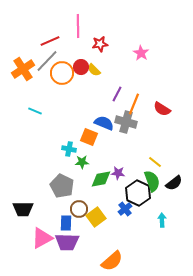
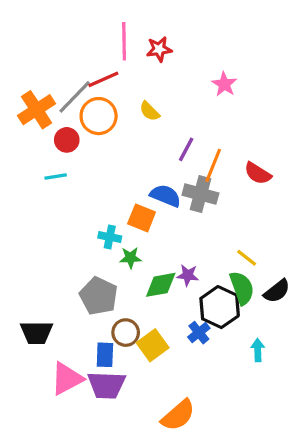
red line: (50, 41) -> (103, 79), moved
red star: (100, 44) -> (159, 49), moved
red circle: (81, 67) -> (67, 140), moved
cyan line: (35, 111) -> (56, 177), turned -32

